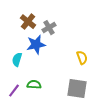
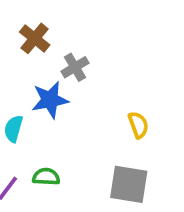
brown cross: (28, 22) -> (35, 38), moved

